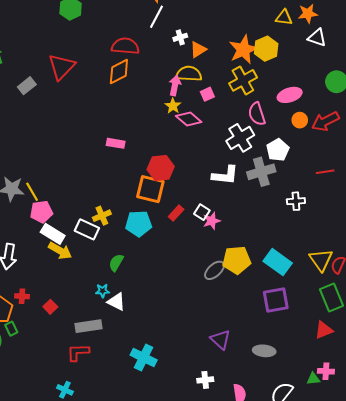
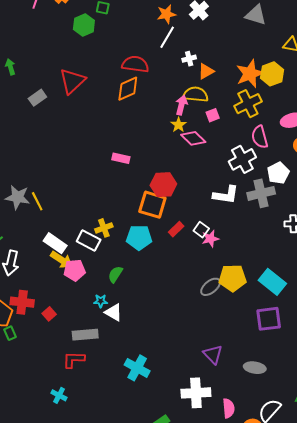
pink pentagon: (41, 212) -> (75, 270), moved
red cross: (22, 296) -> (22, 302), size x1.6
white cross: (205, 380) -> (196, 393), size x1.8

